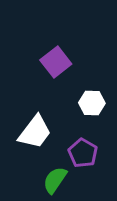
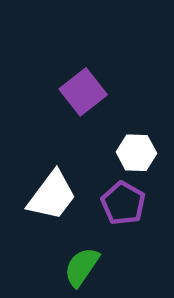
purple pentagon: (83, 153) -> (123, 203), moved

